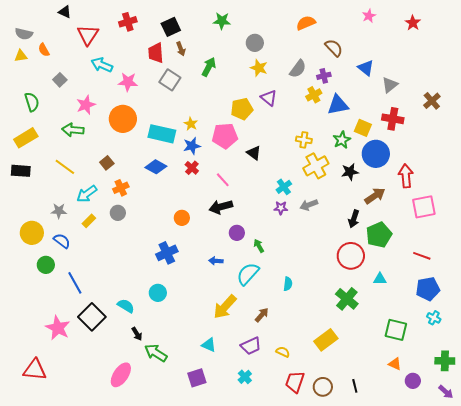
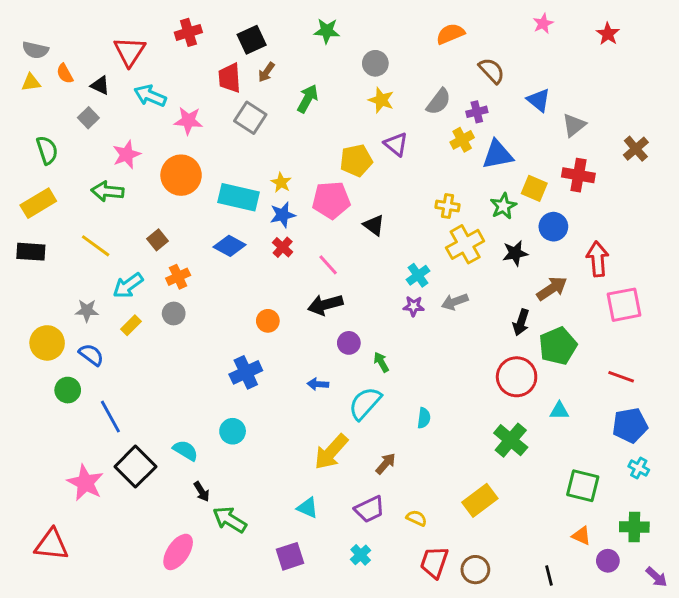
black triangle: (65, 12) -> (100, 85), moved
brown arrow: (181, 49) -> (266, 72), turned 56
blue circle: (376, 154) -> (553, 227), size x0.7
green cross: (445, 361) -> (634, 527), moved
black line: (355, 386) -> (549, 575), moved

